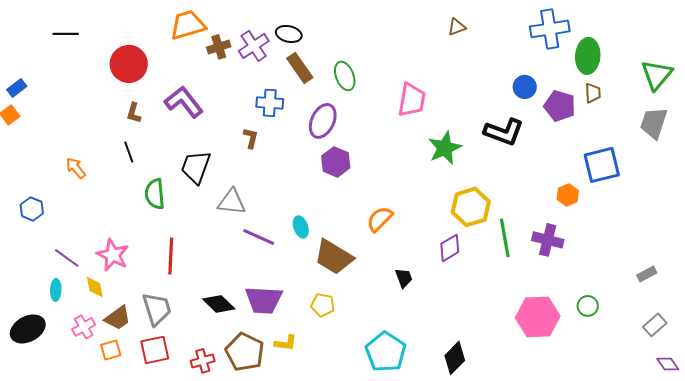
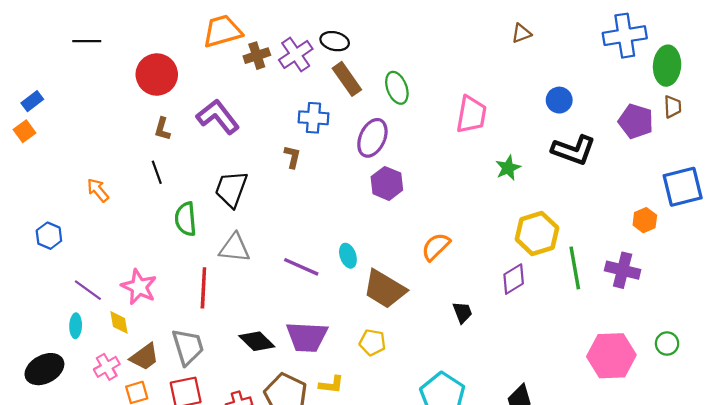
blue circle: (525, 87) -> (559, 100), moved
green star: (445, 148) -> (508, 168), size x0.7
gray triangle: (232, 202) -> (235, 248), moved

